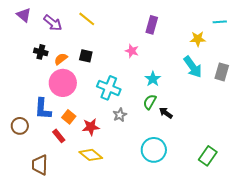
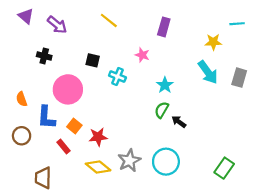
yellow line: (87, 19) -> (109, 20), moved
orange semicircle: (61, 59) -> (22, 99), moved, turned -72
cyan cross: (109, 88) -> (117, 76), moved, size x0.7
gray star: (120, 115) -> (129, 161), moved, size x1.5

